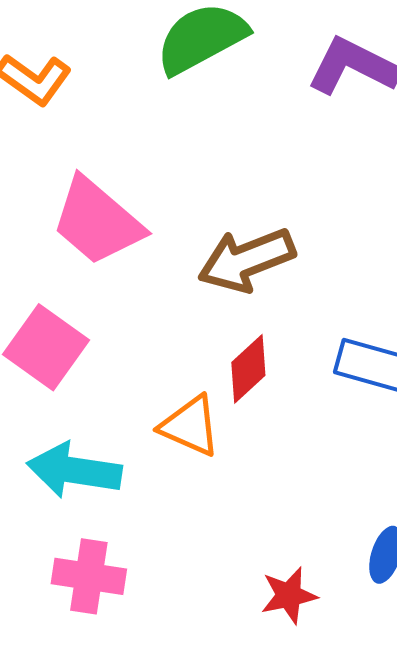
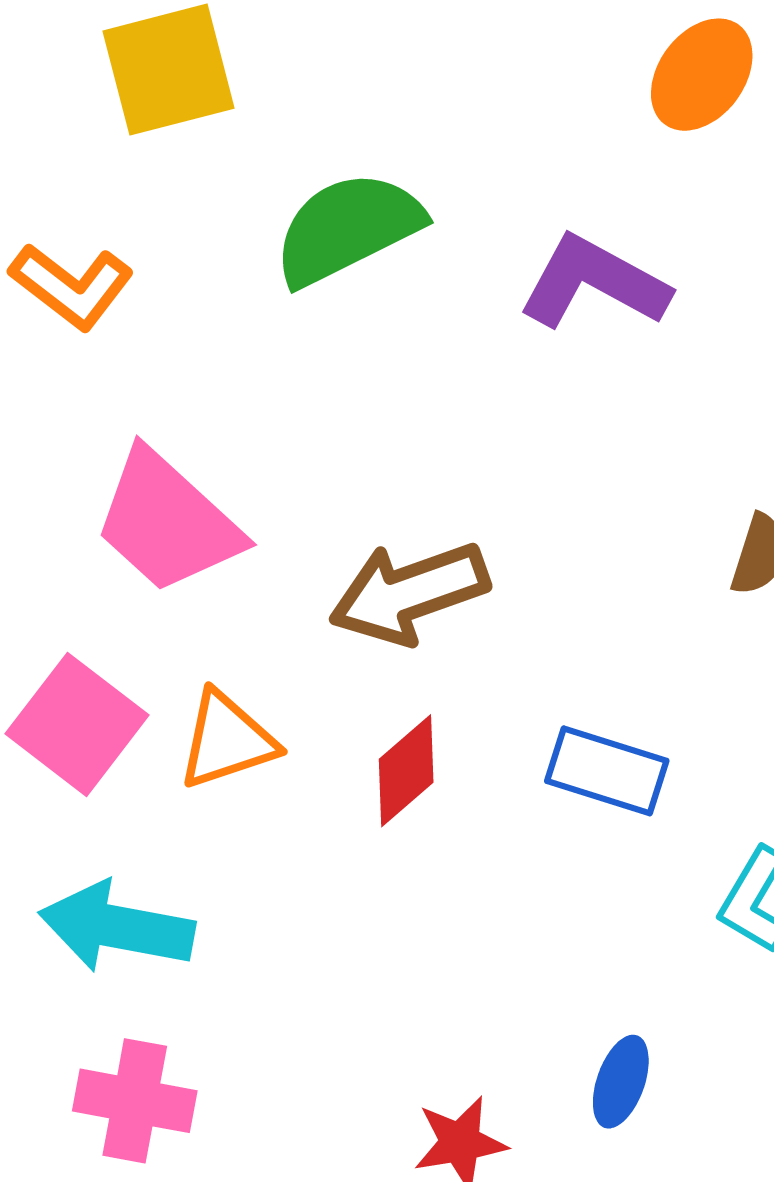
orange triangle: (190, 426) -> (227, 740), moved, turned -44

